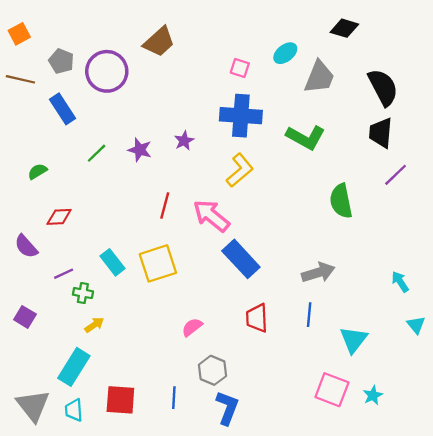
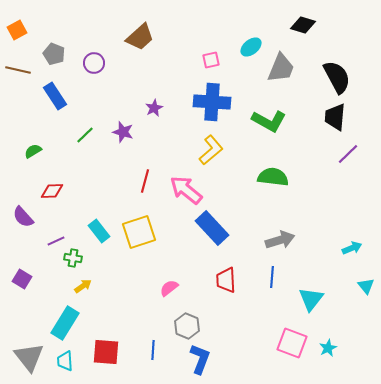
pink square: (240, 68) -> (211, 60), turned -30
purple circle: (107, 71) -> (94, 63), size x0.6
purple star: (184, 141) -> (154, 108), moved
green semicircle: (341, 201) -> (273, 177), moved, turned 108
cyan arrow: (400, 282) -> (352, 248), turned 102

